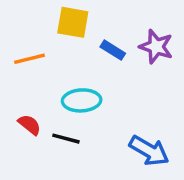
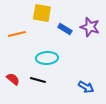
red semicircle: (29, 125) -> (13, 79), moved
blue arrow: (149, 151) -> (86, 87), size x0.7

